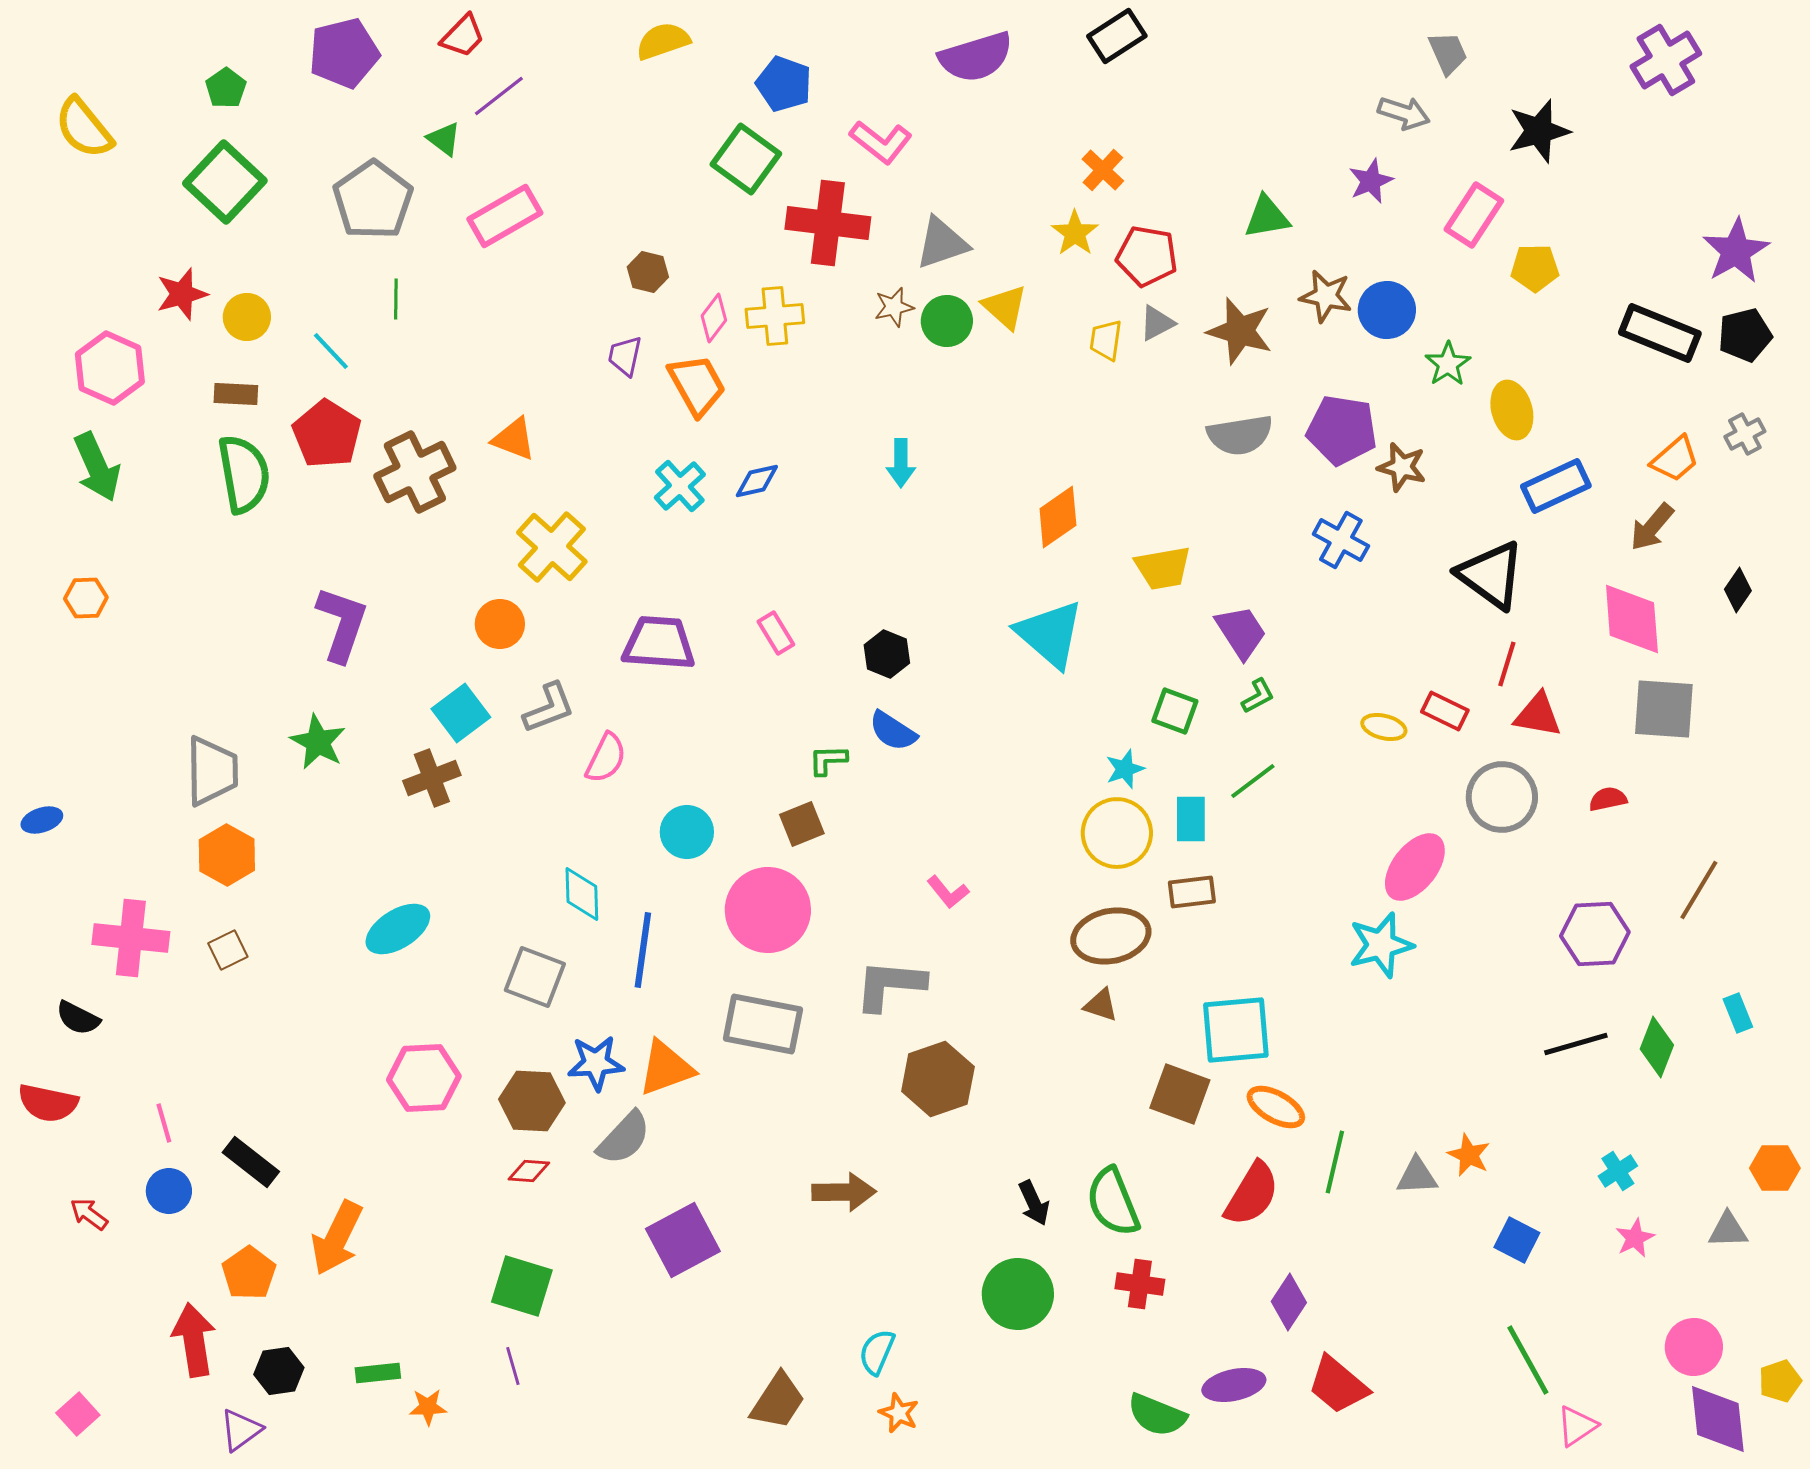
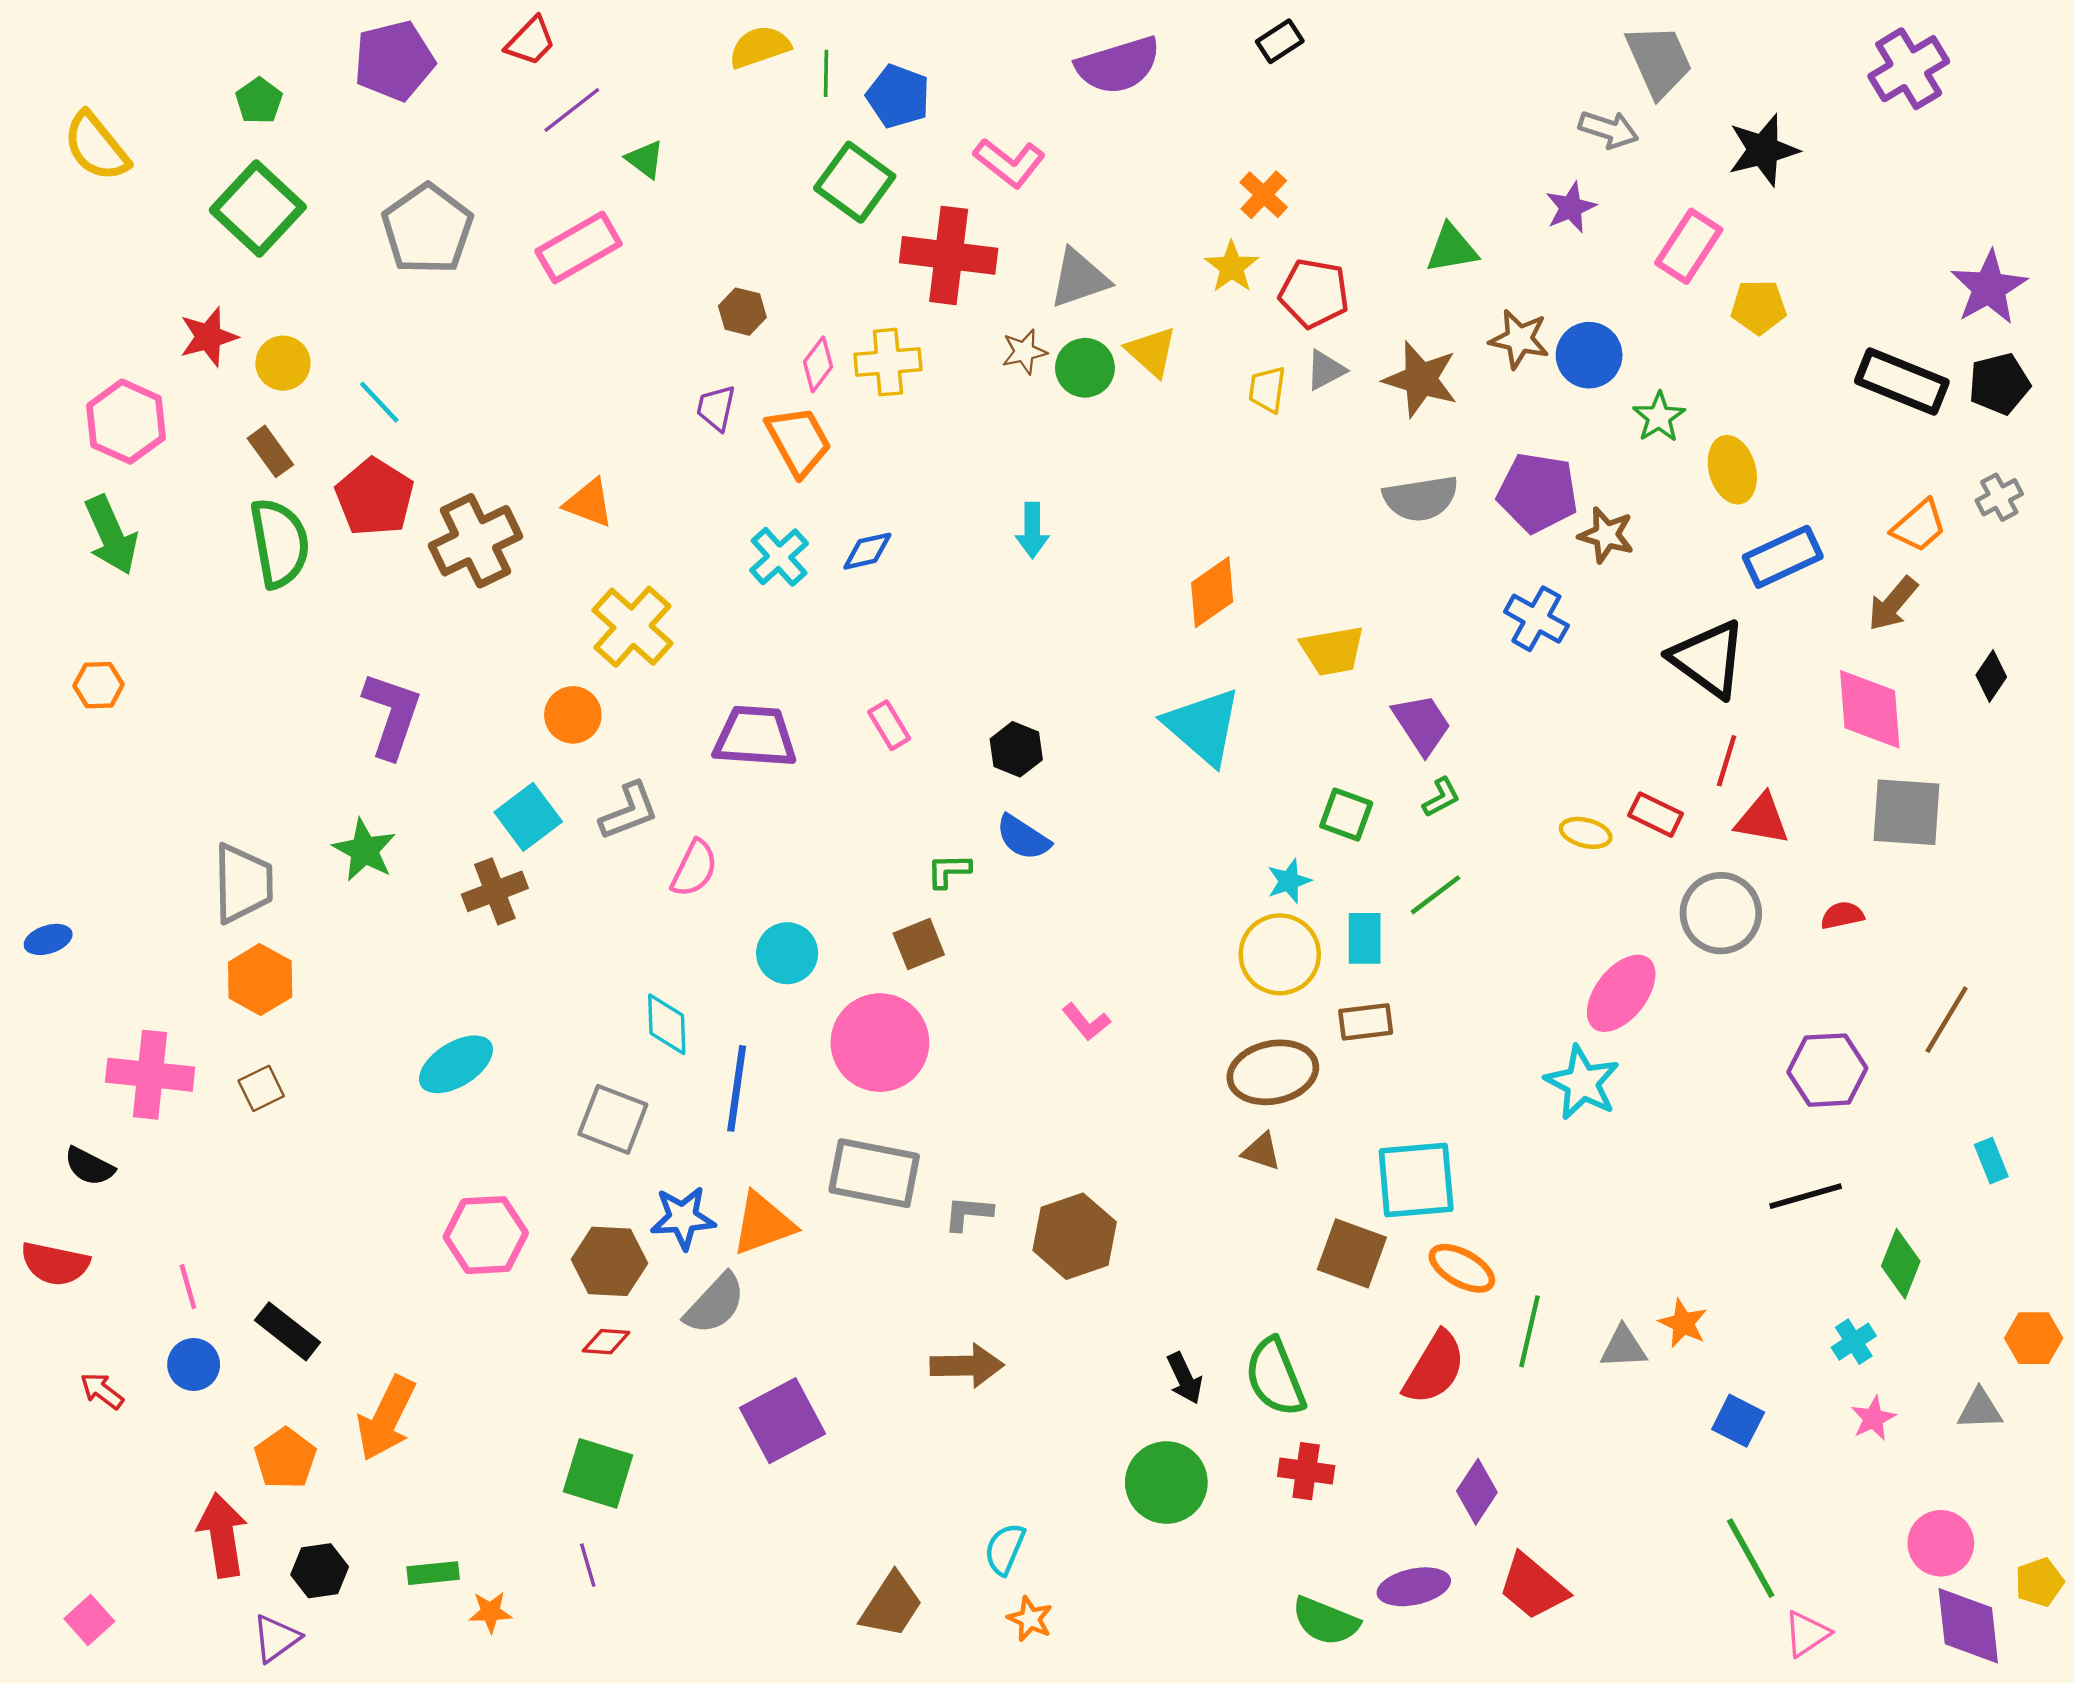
black rectangle: (1117, 36) -> (1280, 41), size x0.7
gray trapezoid: (1448, 53) -> (1659, 61), size x1.5
green triangle: (444, 139) -> (645, 159), moved
green line: (396, 299) -> (826, 73), moved
brown rectangle: (236, 394) -> (270, 451), turned 51
cyan star: (1381, 945) -> (1582, 1083), turned -30
gray L-shape: (890, 985) -> (968, 1213), moved, size x0.6
green diamond: (1657, 1047) -> (1901, 1264), moved

